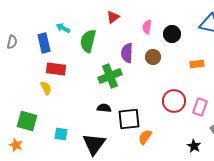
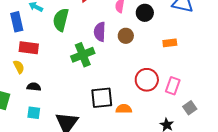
black semicircle: (104, 108) -> (34, 87), moved
orange semicircle: (145, 137) -> (124, 109), moved, turned 56

